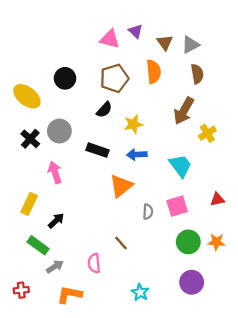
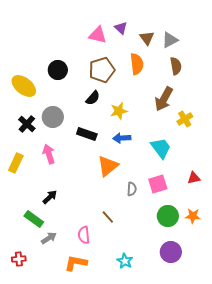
yellow rectangle: (29, 204) -> (16, 163), moved
orange L-shape: (69, 295) -> (76, 263), moved

